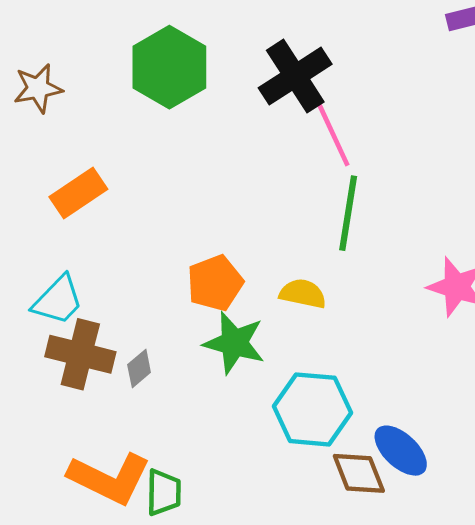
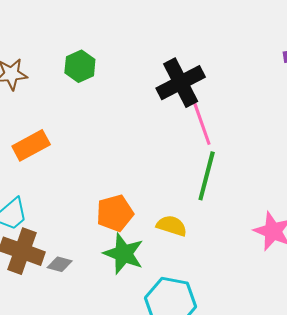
green hexagon: (169, 67) -> (80, 66), moved, size x0.6
gray diamond: (139, 368) -> (60, 264), turned 50

